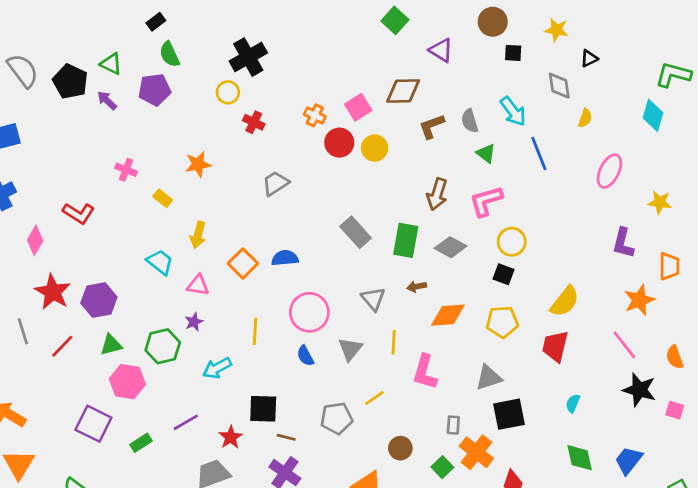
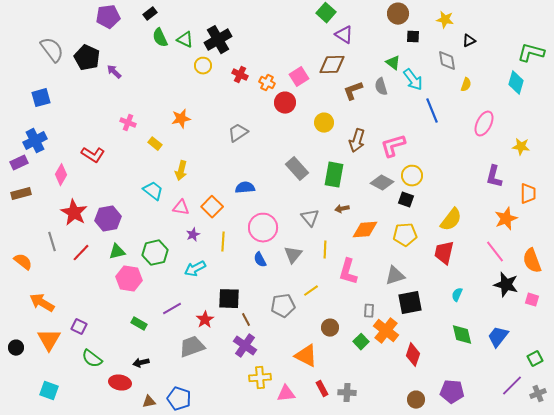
purple triangle: (441, 50) -> (344, 35), moved
green triangle: (111, 64) -> (185, 40), moved
purple pentagon: (155, 90) -> (108, 17), moved
red cross: (254, 122) -> (240, 75), moved
yellow circle: (375, 148) -> (324, 123), moved
green triangle: (486, 153) -> (393, 63), moved
gray diamond: (451, 247) -> (382, 183), moved
orange square: (243, 263) -> (212, 207), moved
purple star: (194, 322) -> (193, 235), moved
orange semicircle: (675, 357) -> (532, 261), size x1.4
purple square: (93, 424) -> (79, 327), moved, size x0.6
brown line: (286, 437) -> (246, 320), turned 48
green rectangle: (141, 443) -> (139, 324), turned 63

